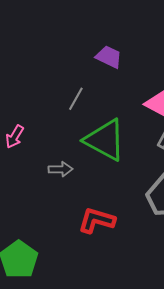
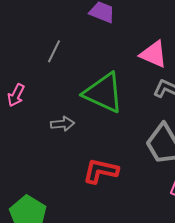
gray line: (76, 99) -> (54, 51), moved

